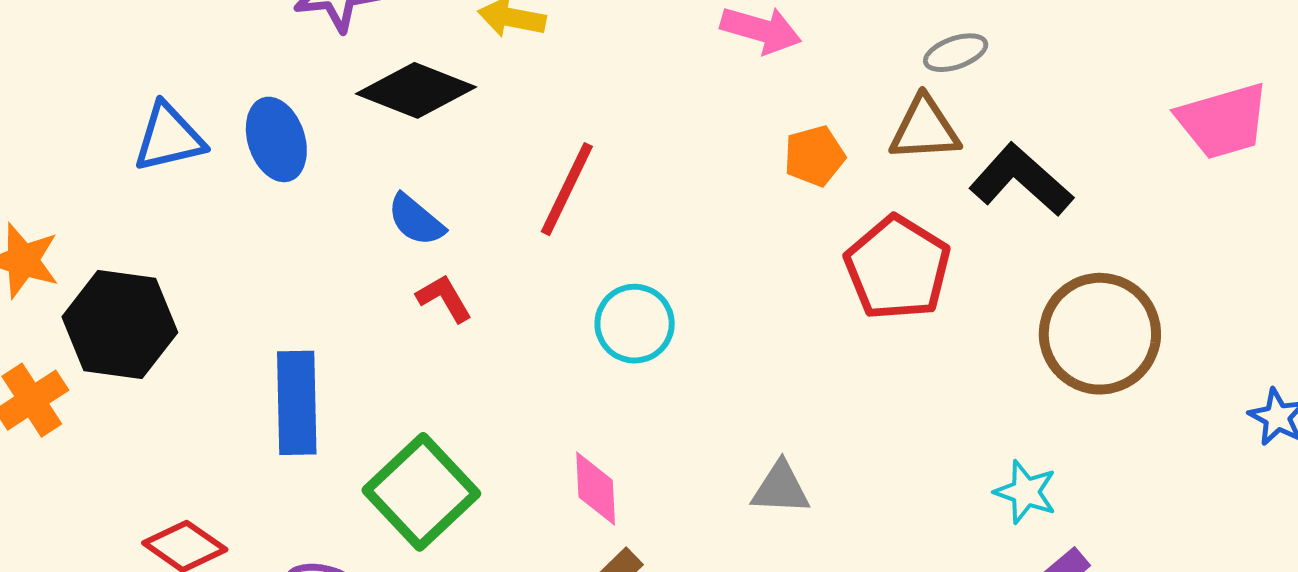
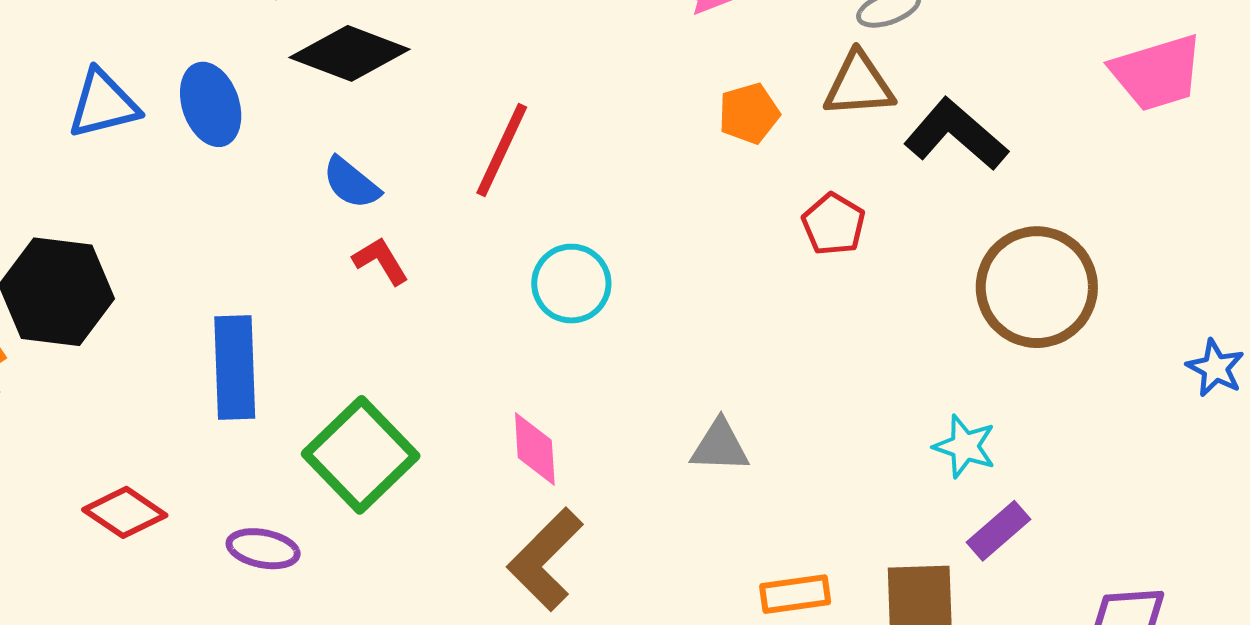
red pentagon: (898, 268) -> (834, 224), size x0.6

